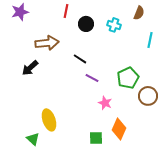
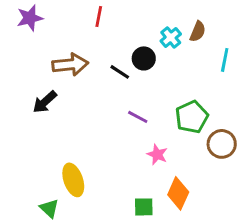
brown semicircle: (139, 13) -> (198, 31), moved
black circle: (86, 24) -> (144, 58), moved
cyan cross: (114, 25) -> (171, 37), turned 32
black line: (80, 59) -> (120, 72), moved

